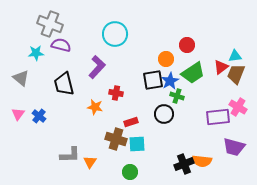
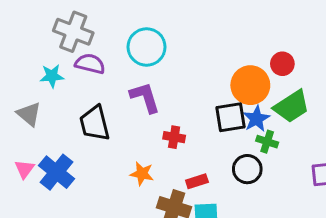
cyan circle: (115, 34) -> (147, 47), moved
orange circle: (166, 59) -> (250, 85), size x1.6
purple L-shape: (97, 67) -> (145, 97), turned -60
orange star: (95, 107) -> (142, 174), moved
blue cross: (39, 116) -> (56, 172), size x1.6

